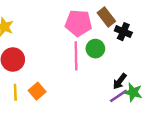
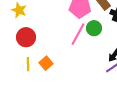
pink line: (76, 56) -> (78, 34), turned 30

